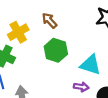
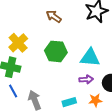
brown arrow: (49, 21) -> (54, 16), moved

